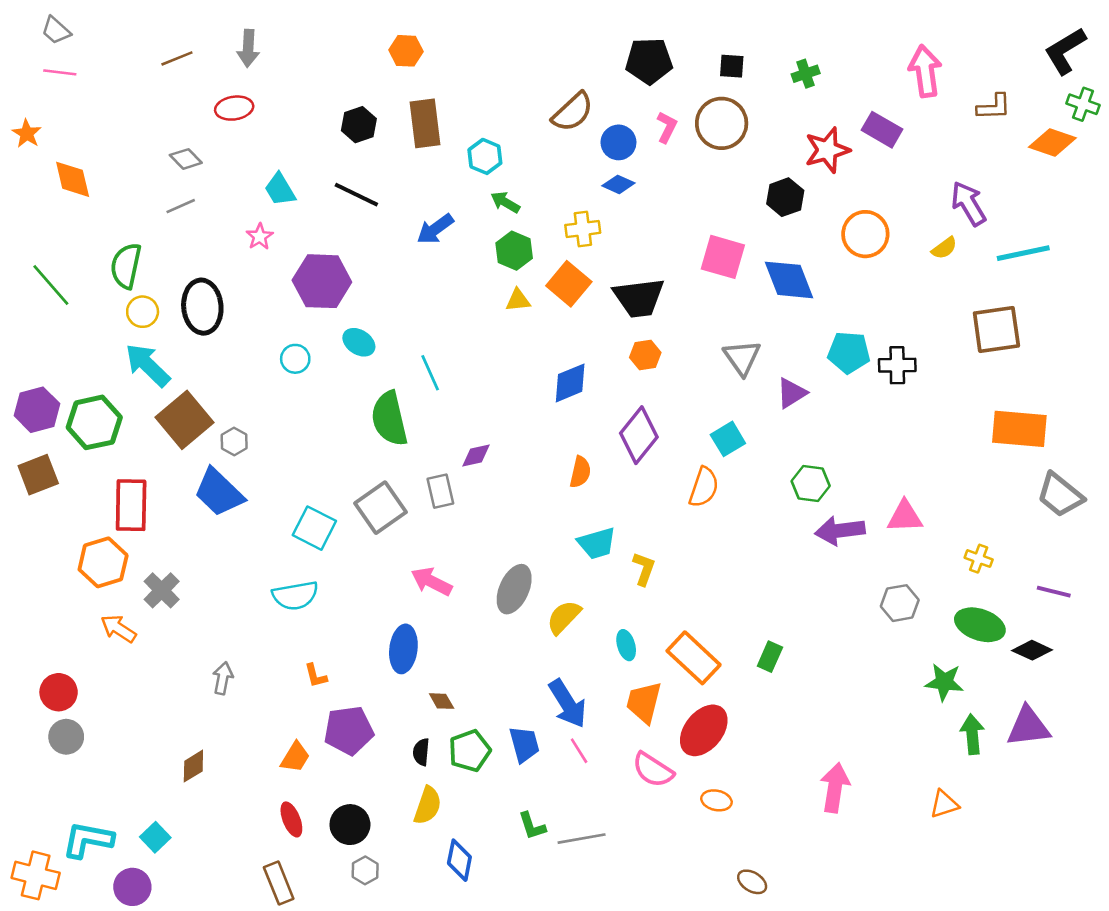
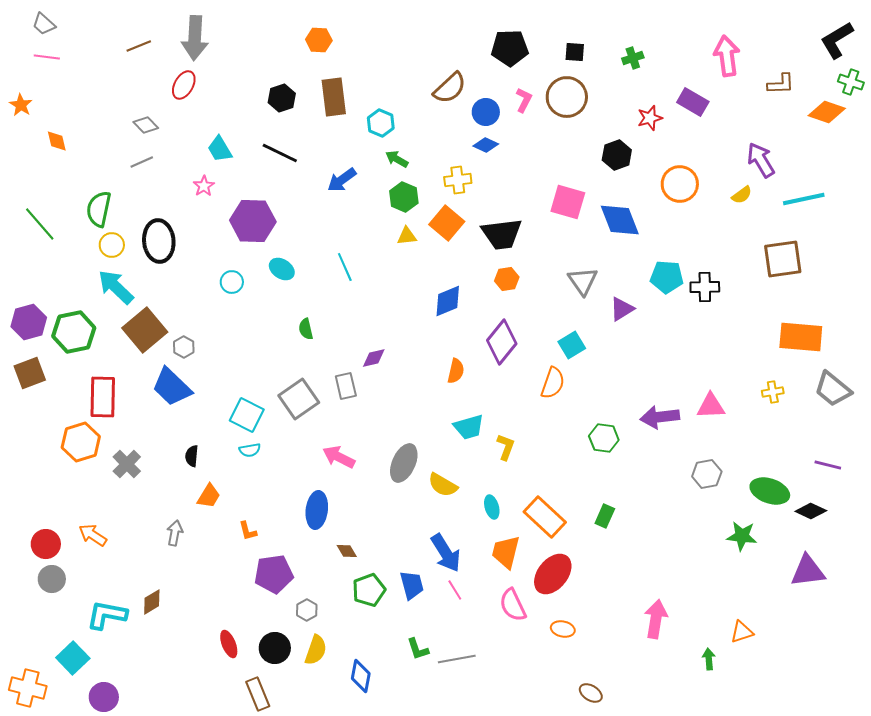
gray arrow: (248, 48) -> (195, 38), size x1.5
red ellipse: (234, 108) -> (184, 85), turned -52
red star: (827, 150) -> (650, 118), size x0.7
orange diamond: (73, 179) -> (57, 141), size x0.7
cyan line: (430, 373) -> (345, 267), moved
green semicircle: (389, 419) -> (306, 329), size x0.5
green hexagon: (811, 483) -> (604, 438), moved
yellow cross: (979, 559) -> (773, 392), moved, turned -30
cyan semicircle: (295, 595) -> (250, 450), moved, size x0.6
yellow semicircle: (564, 617) -> (443, 485), turned -104
orange arrow: (118, 629) -> (93, 535), moved
green arrow: (972, 734) -> (709, 659), moved, size x0.7
black semicircle: (421, 752) -> (192, 456), moved
orange trapezoid: (295, 757) -> (209, 496), moved
pink semicircle: (653, 770) -> (513, 605), turned 32
yellow semicircle: (428, 805) -> (316, 650), moved
cyan square: (155, 837) -> (73, 658), moved, size x1.4
cyan L-shape: (88, 840) -> (107, 615), moved
gray hexagon: (365, 870) -> (307, 610), moved
brown rectangle: (279, 883) -> (258, 694), moved

